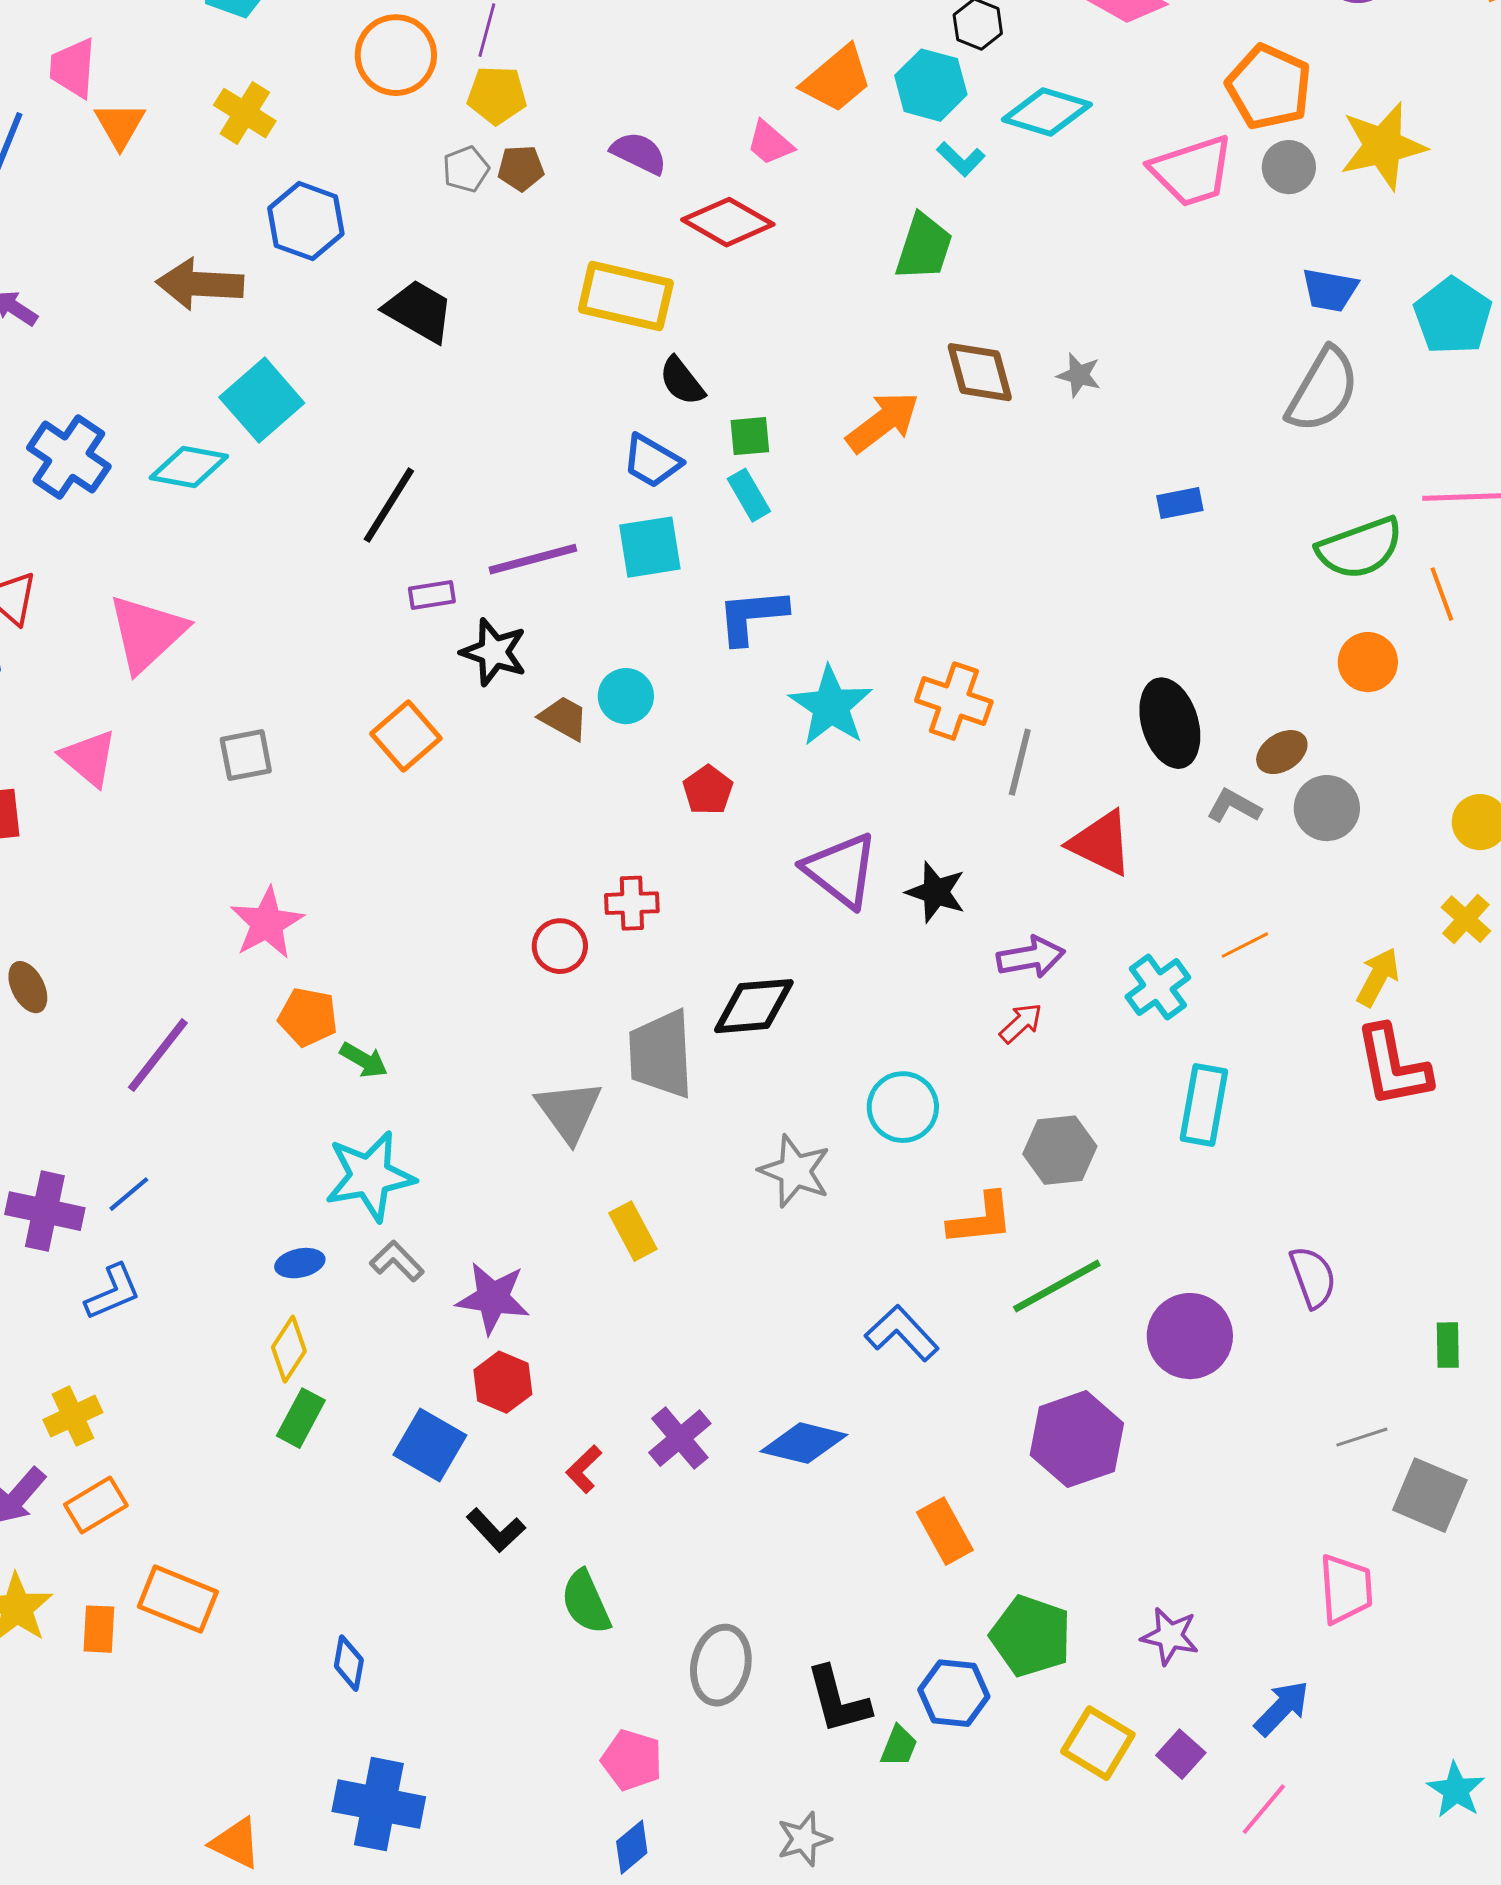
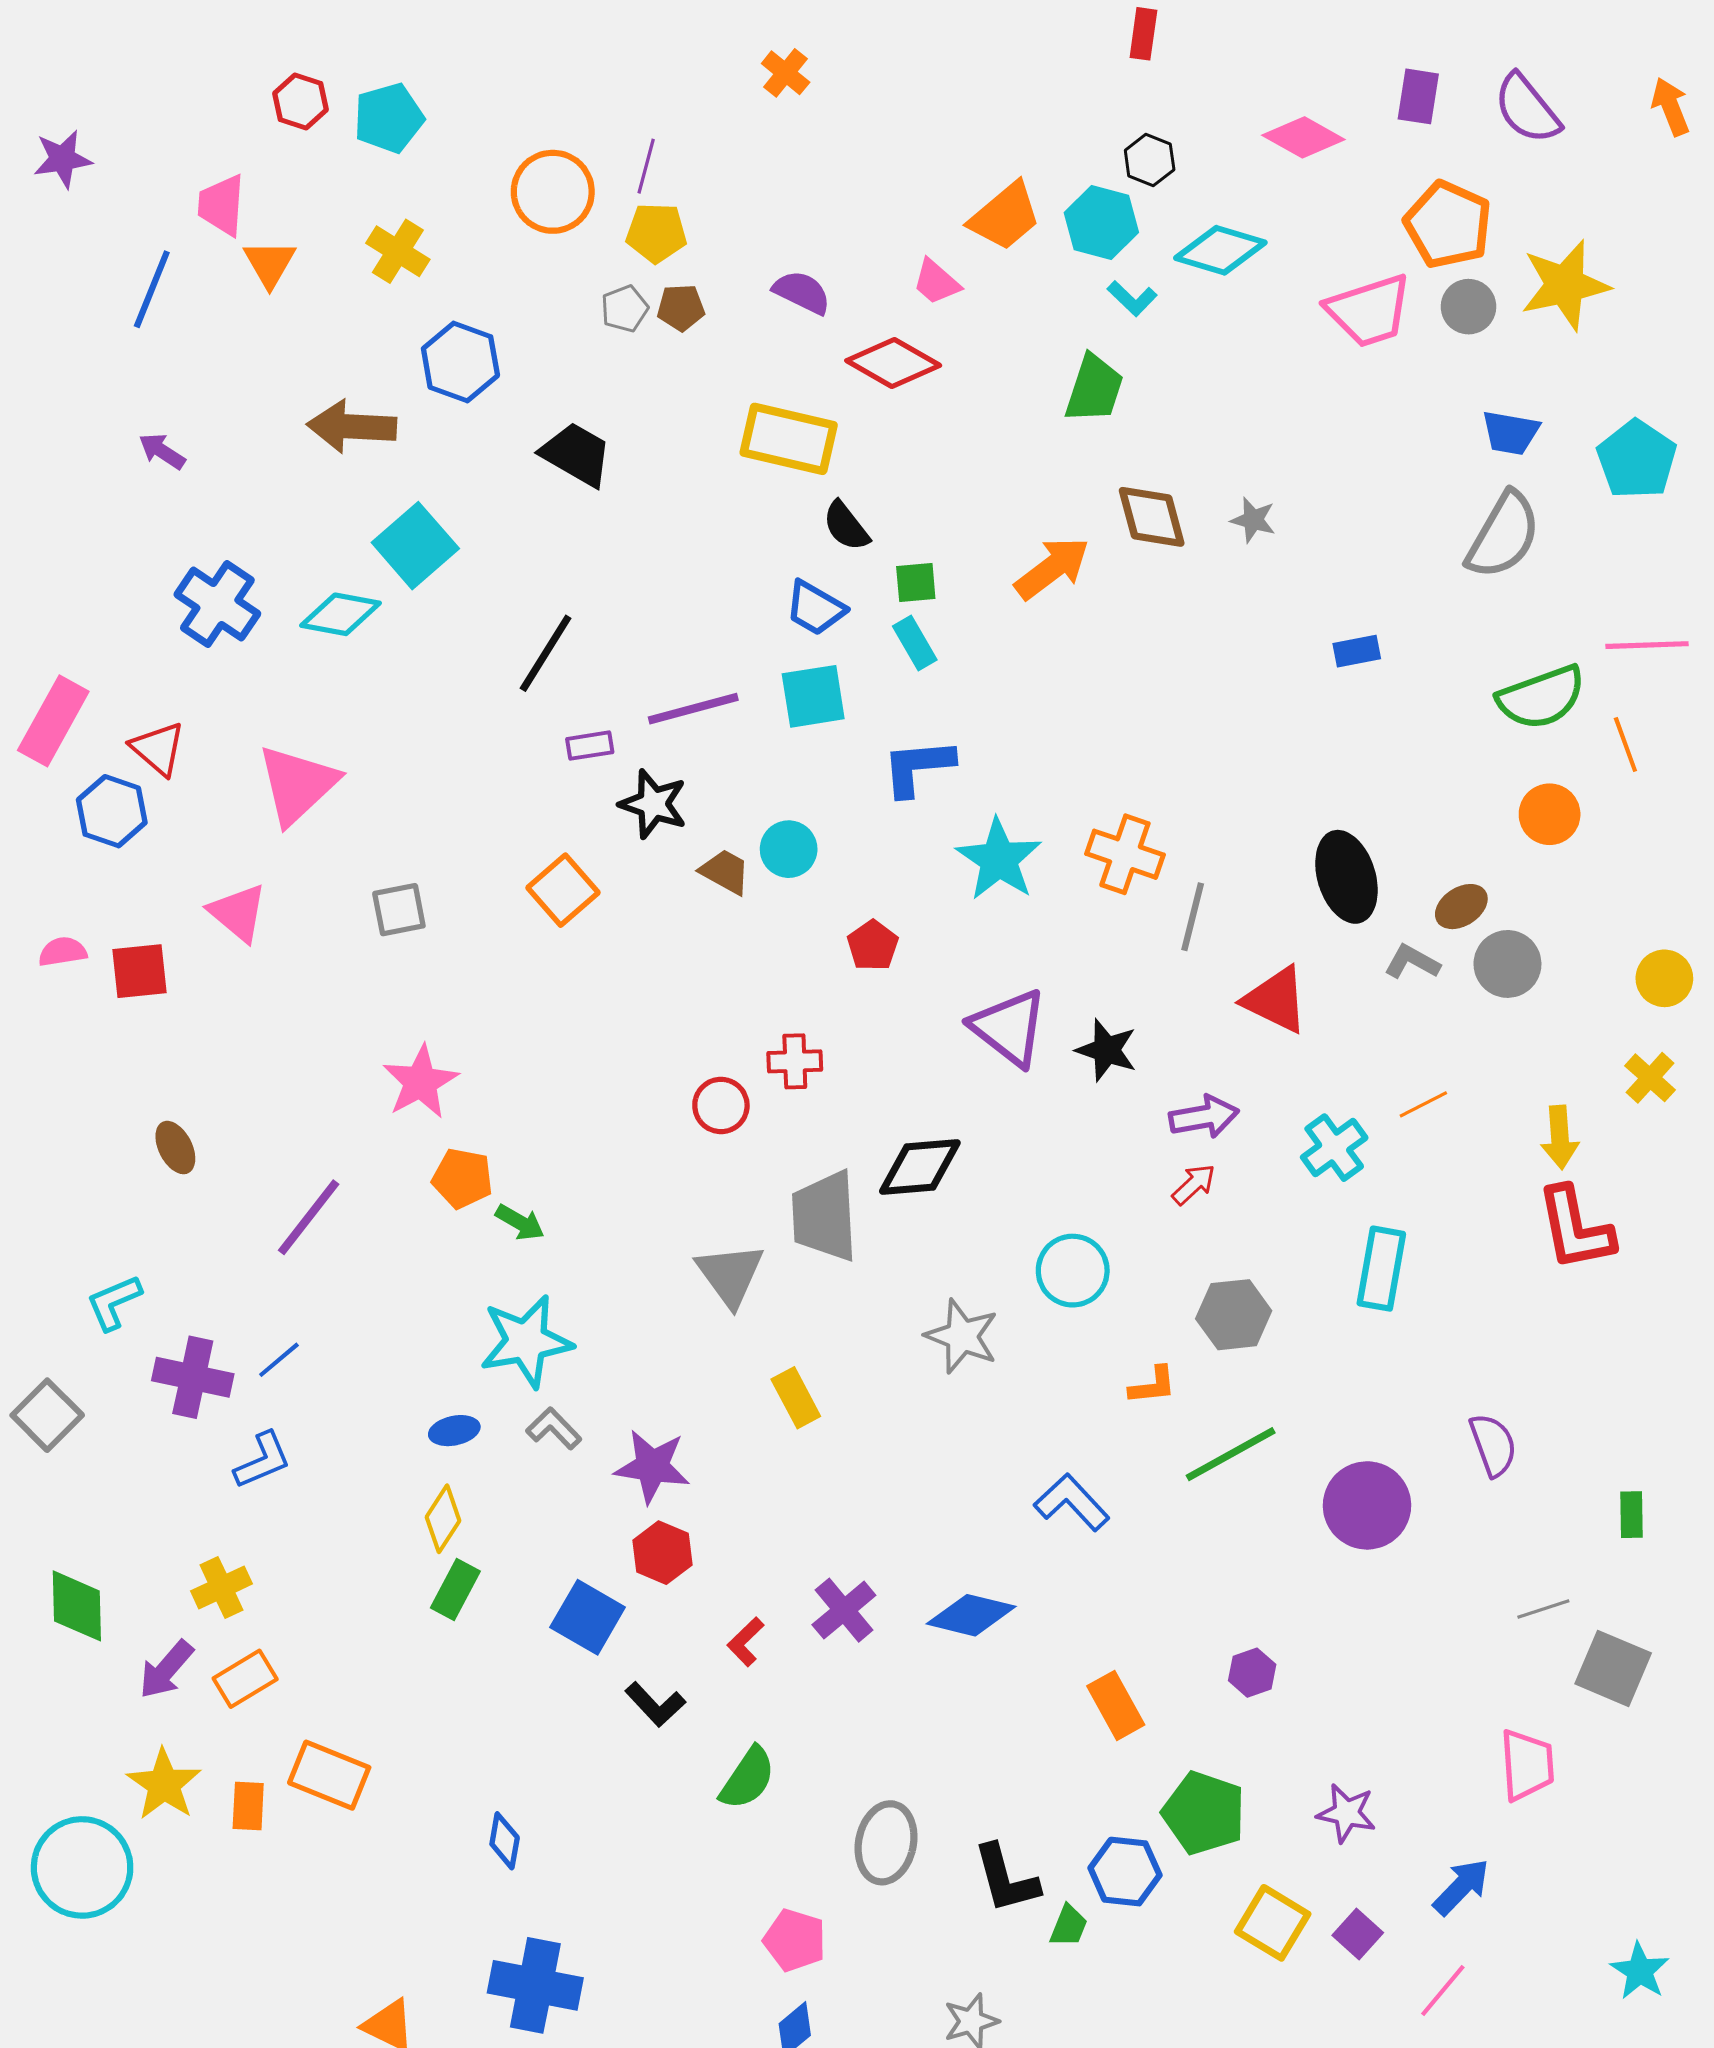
yellow arrow: (1378, 977) -> (1560, 1137), turned 148
orange L-shape: (981, 1219) -> (1153, 1385), size x0.7
purple hexagon: (1077, 1439) -> (1252, 1673), moved, size x0.5
green semicircle: (586, 1602) -> (748, 1778), turned -122

